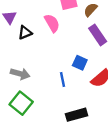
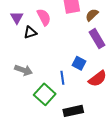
pink semicircle: (52, 23) -> (44, 17), moved
green square: (21, 103) -> (45, 94), moved

